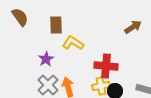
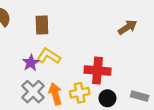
yellow L-shape: (73, 43) -> (49, 56), moved
yellow cross: (101, 86) -> (80, 93), moved

